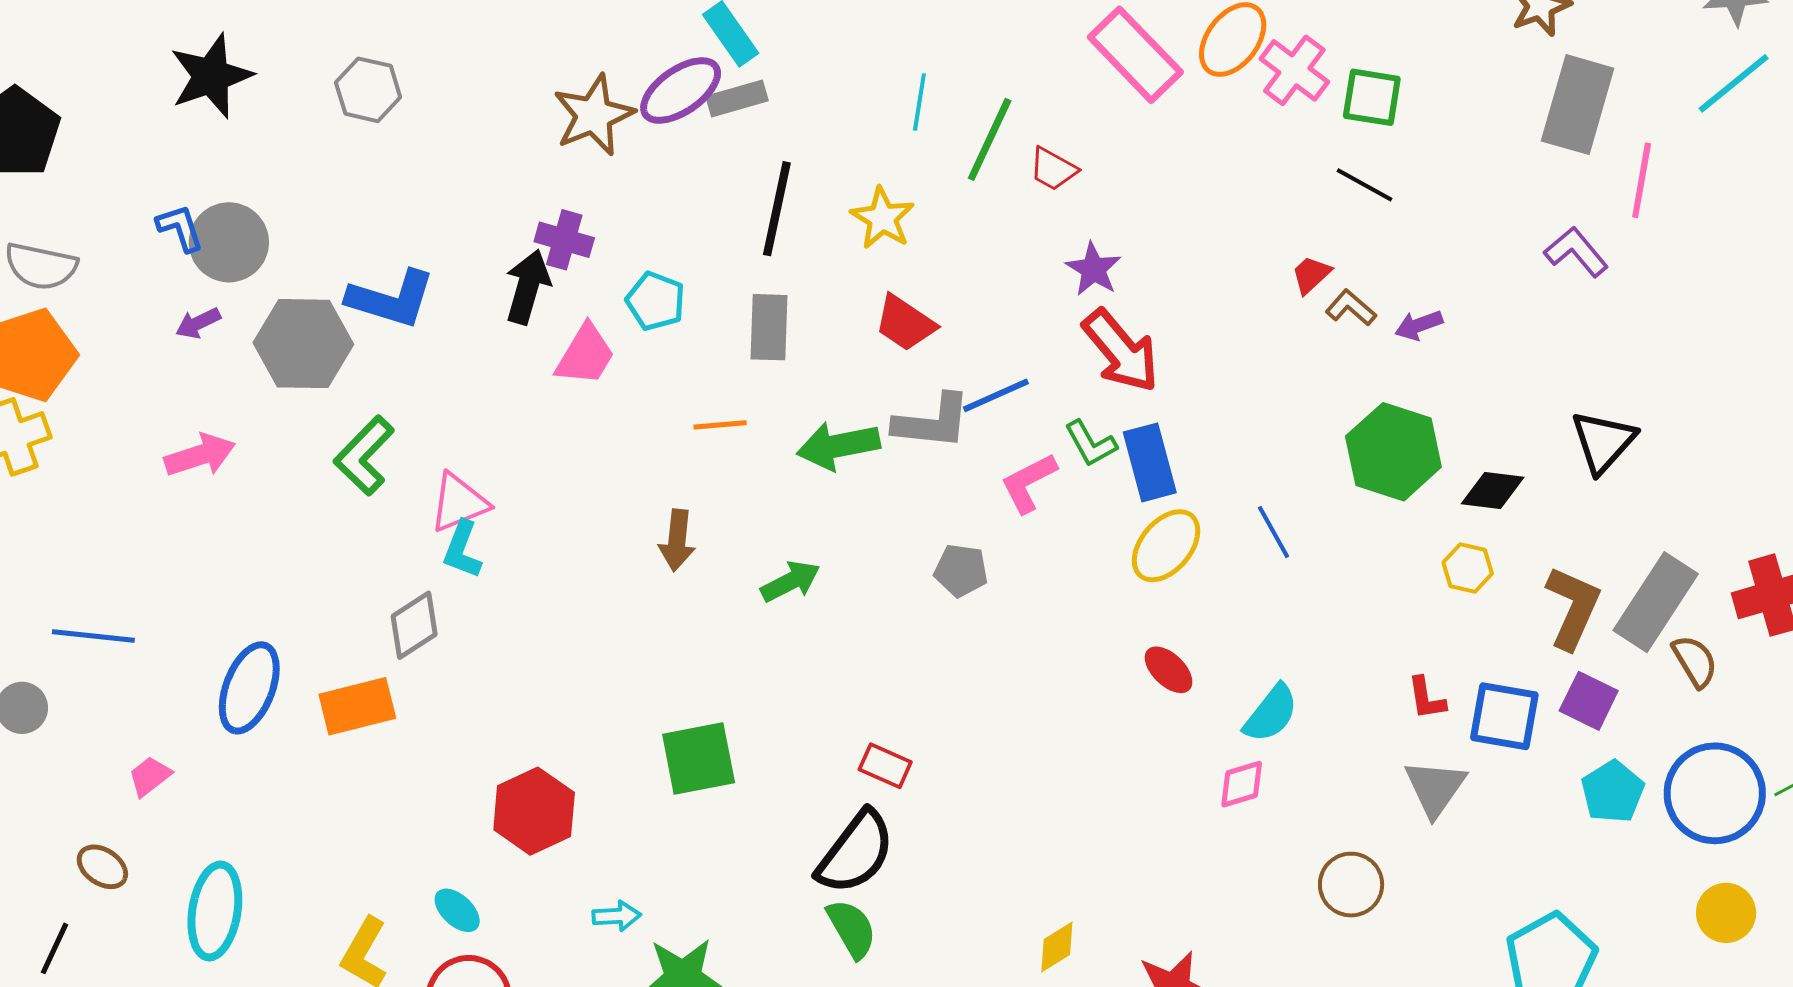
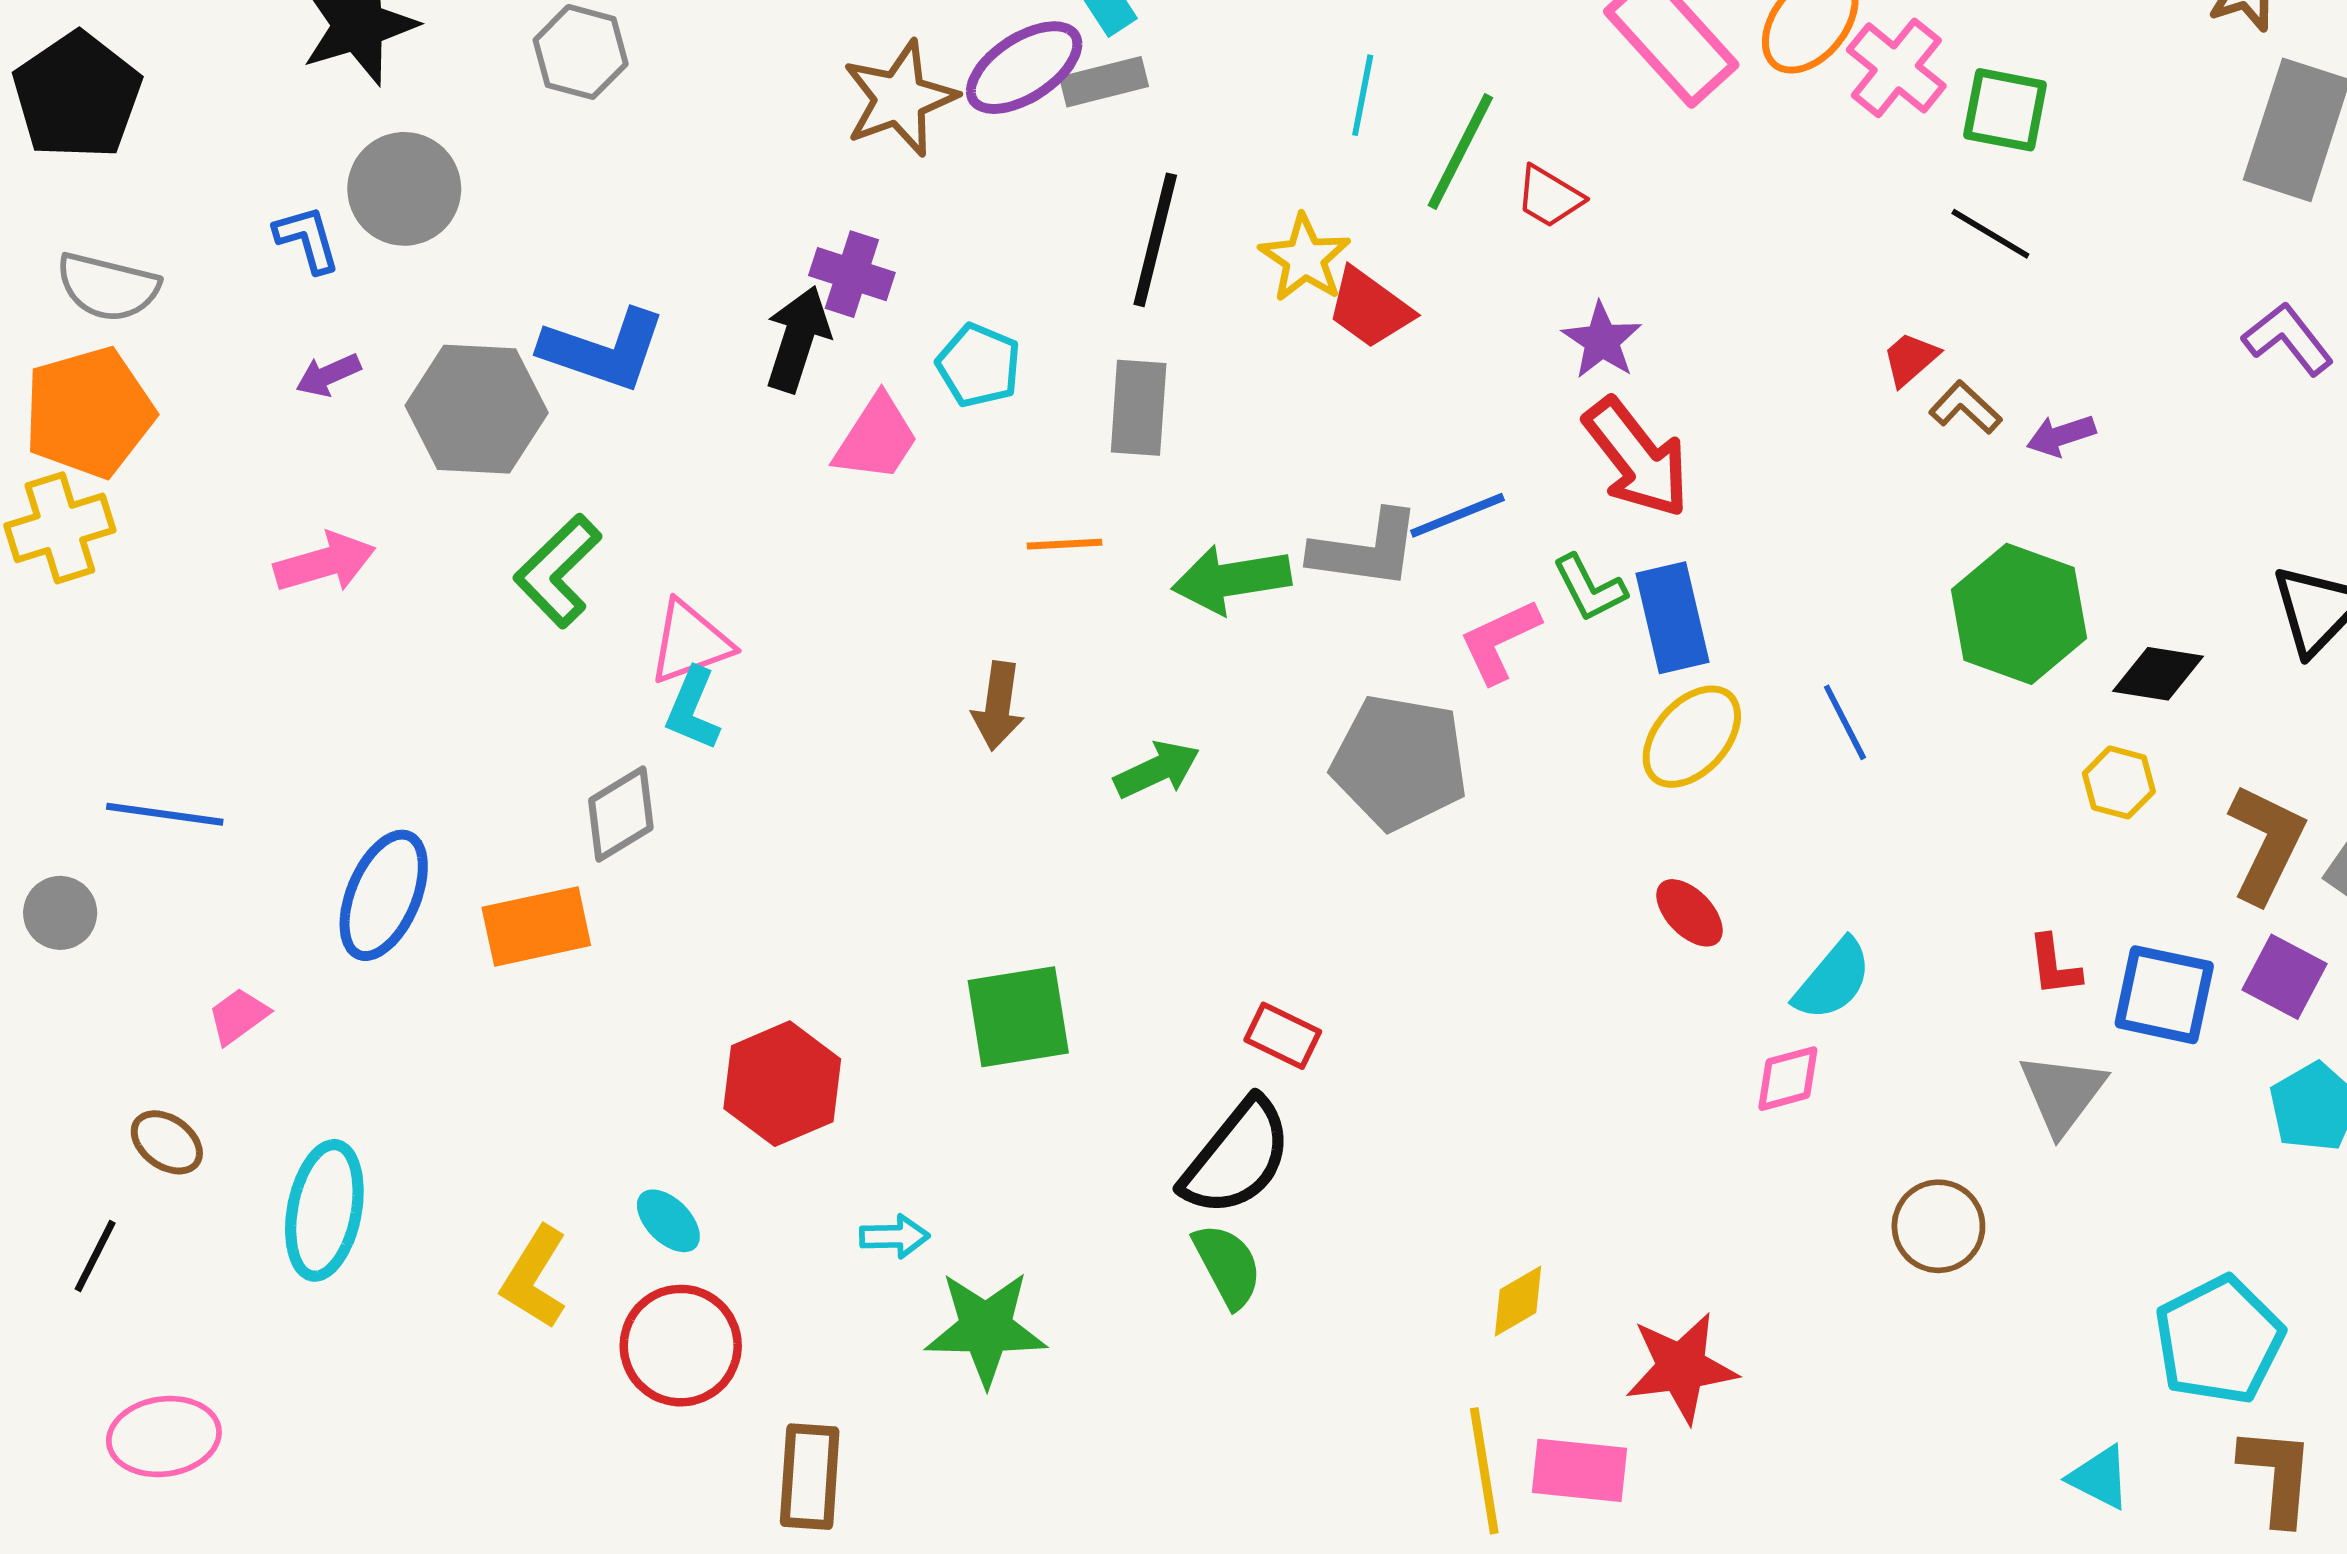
gray circle: (229, 242) -> (404, 189), moved
red trapezoid: (905, 323) -> (1370, 308), moved
gray pentagon: (961, 570) -> (1400, 762), size x1.8

